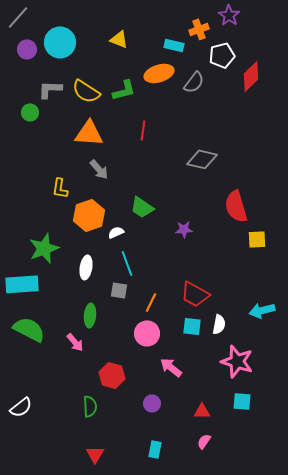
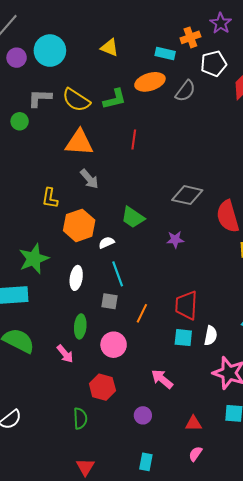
gray diamond: (202, 159) -> (187, 195), moved
red trapezoid: (195, 294) -> (186, 305), turned 64
pink circle: (147, 333) -> (114, 345), moved

